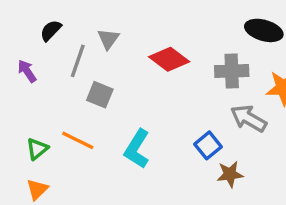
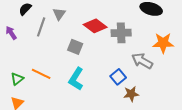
gray cross: (232, 71) -> (121, 33), moved
gray square: (100, 95) -> (75, 47), moved

